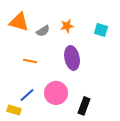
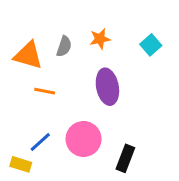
orange triangle: (19, 22) -> (28, 55), moved
cyan square: (101, 30) -> (151, 45), turned 32
gray semicircle: (43, 31) -> (64, 46), turned -40

